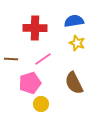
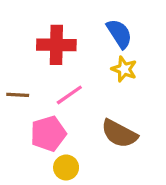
blue semicircle: (74, 21) -> (119, 34), turned 66
brown semicircle: (74, 83) -> (119, 134), turned -35

